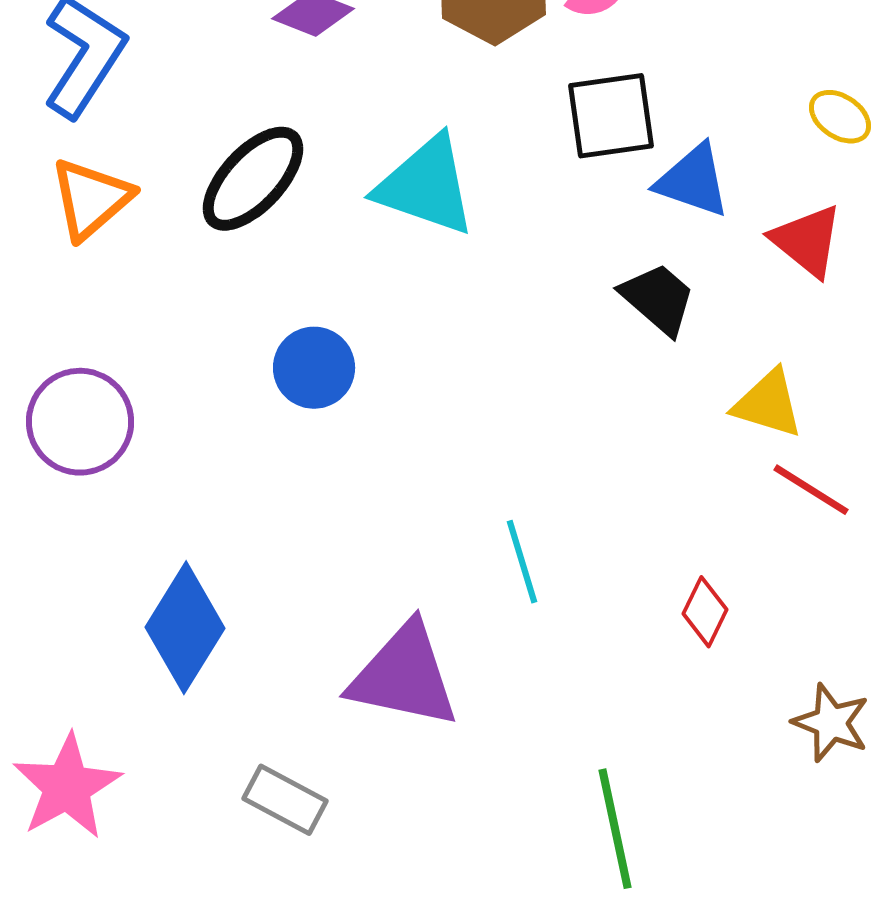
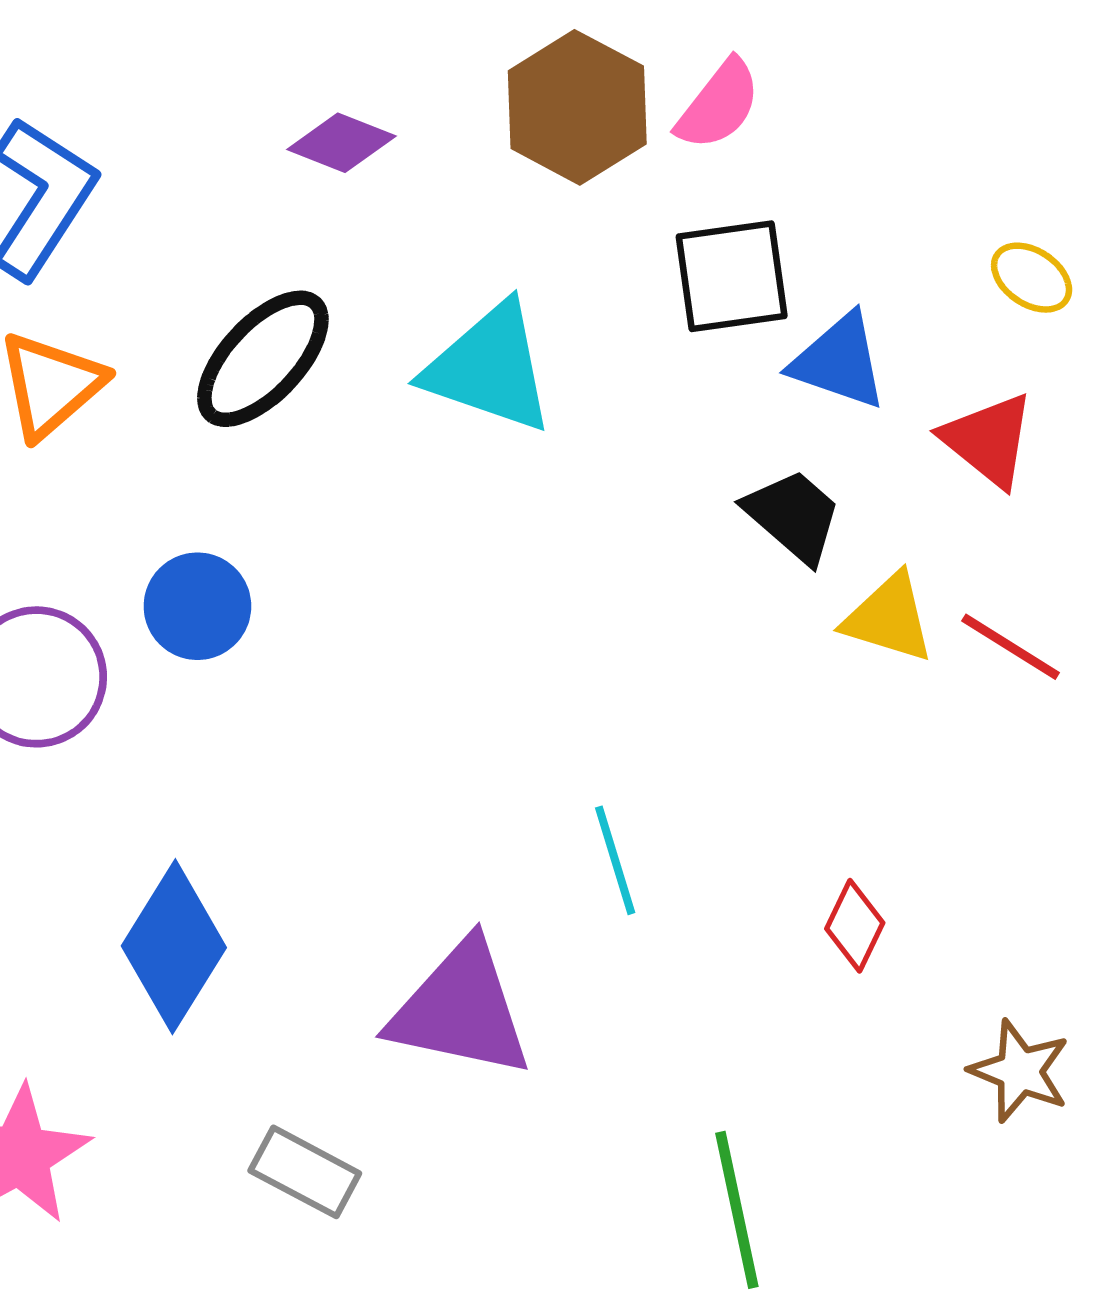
blue circle: (314, 368) -> (197, 606), moved
yellow triangle: (768, 404) -> (889, 618), moved
red line: (811, 490) -> (1011, 647), moved

